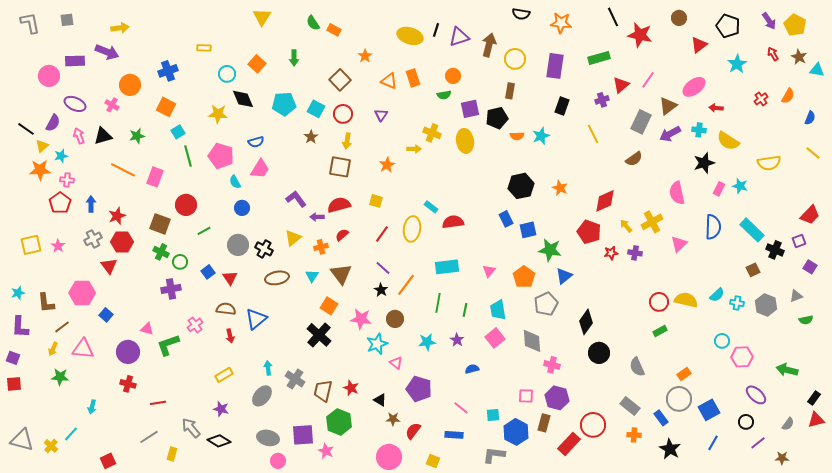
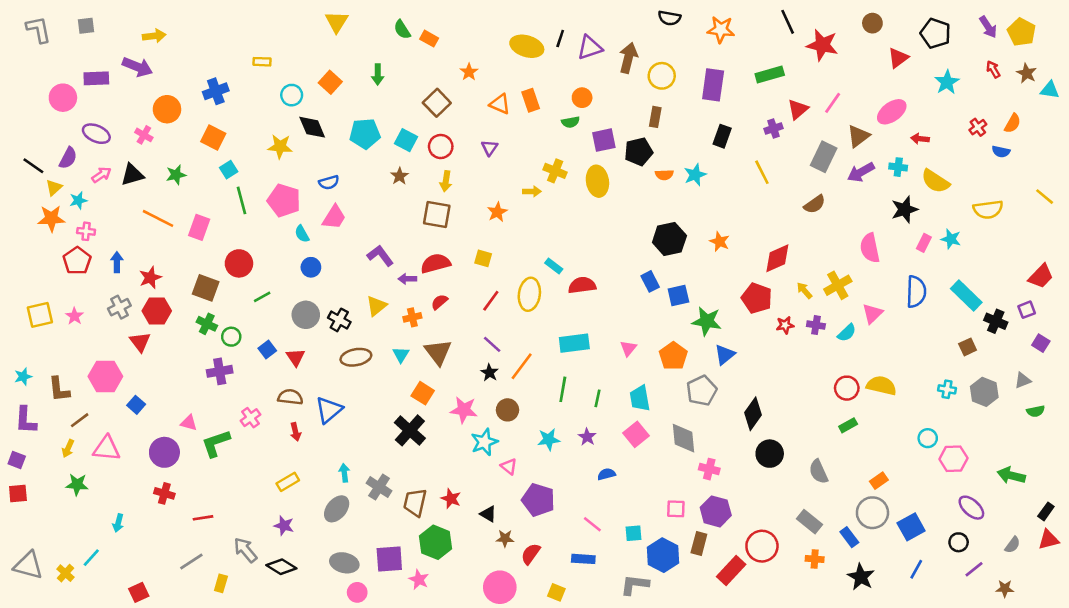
blue semicircle: (810, 118) -> (1001, 152), moved, turned 80
pink arrow: (79, 136) -> (101, 175), turned 77
cyan semicircle: (717, 295) -> (847, 333), moved

